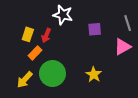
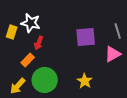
white star: (63, 15) -> (31, 23), moved
purple square: (95, 29) -> (86, 37), size x1.5
yellow rectangle: (28, 34) -> (12, 32), moved

